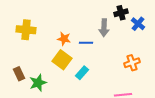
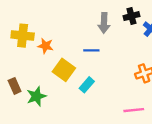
gray arrow: (104, 28) -> (104, 23), moved
orange star: (64, 39) -> (46, 46), moved

